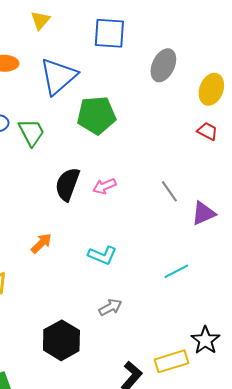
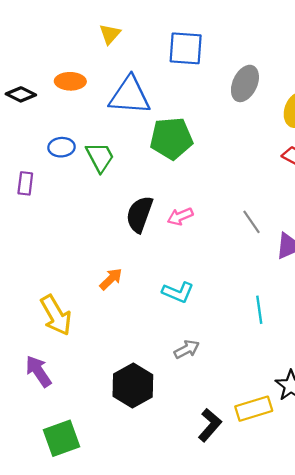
blue triangle: (58, 76) -> (130, 96), turned 45
cyan line: (176, 271) -> (259, 310), turned -70

